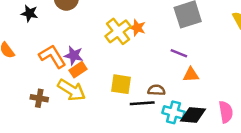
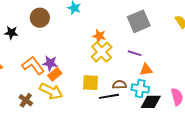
yellow cross: (118, 31) -> (102, 52), moved
brown cross: (39, 98) -> (26, 100), turned 32
cyan cross: (173, 112) -> (140, 88), moved

